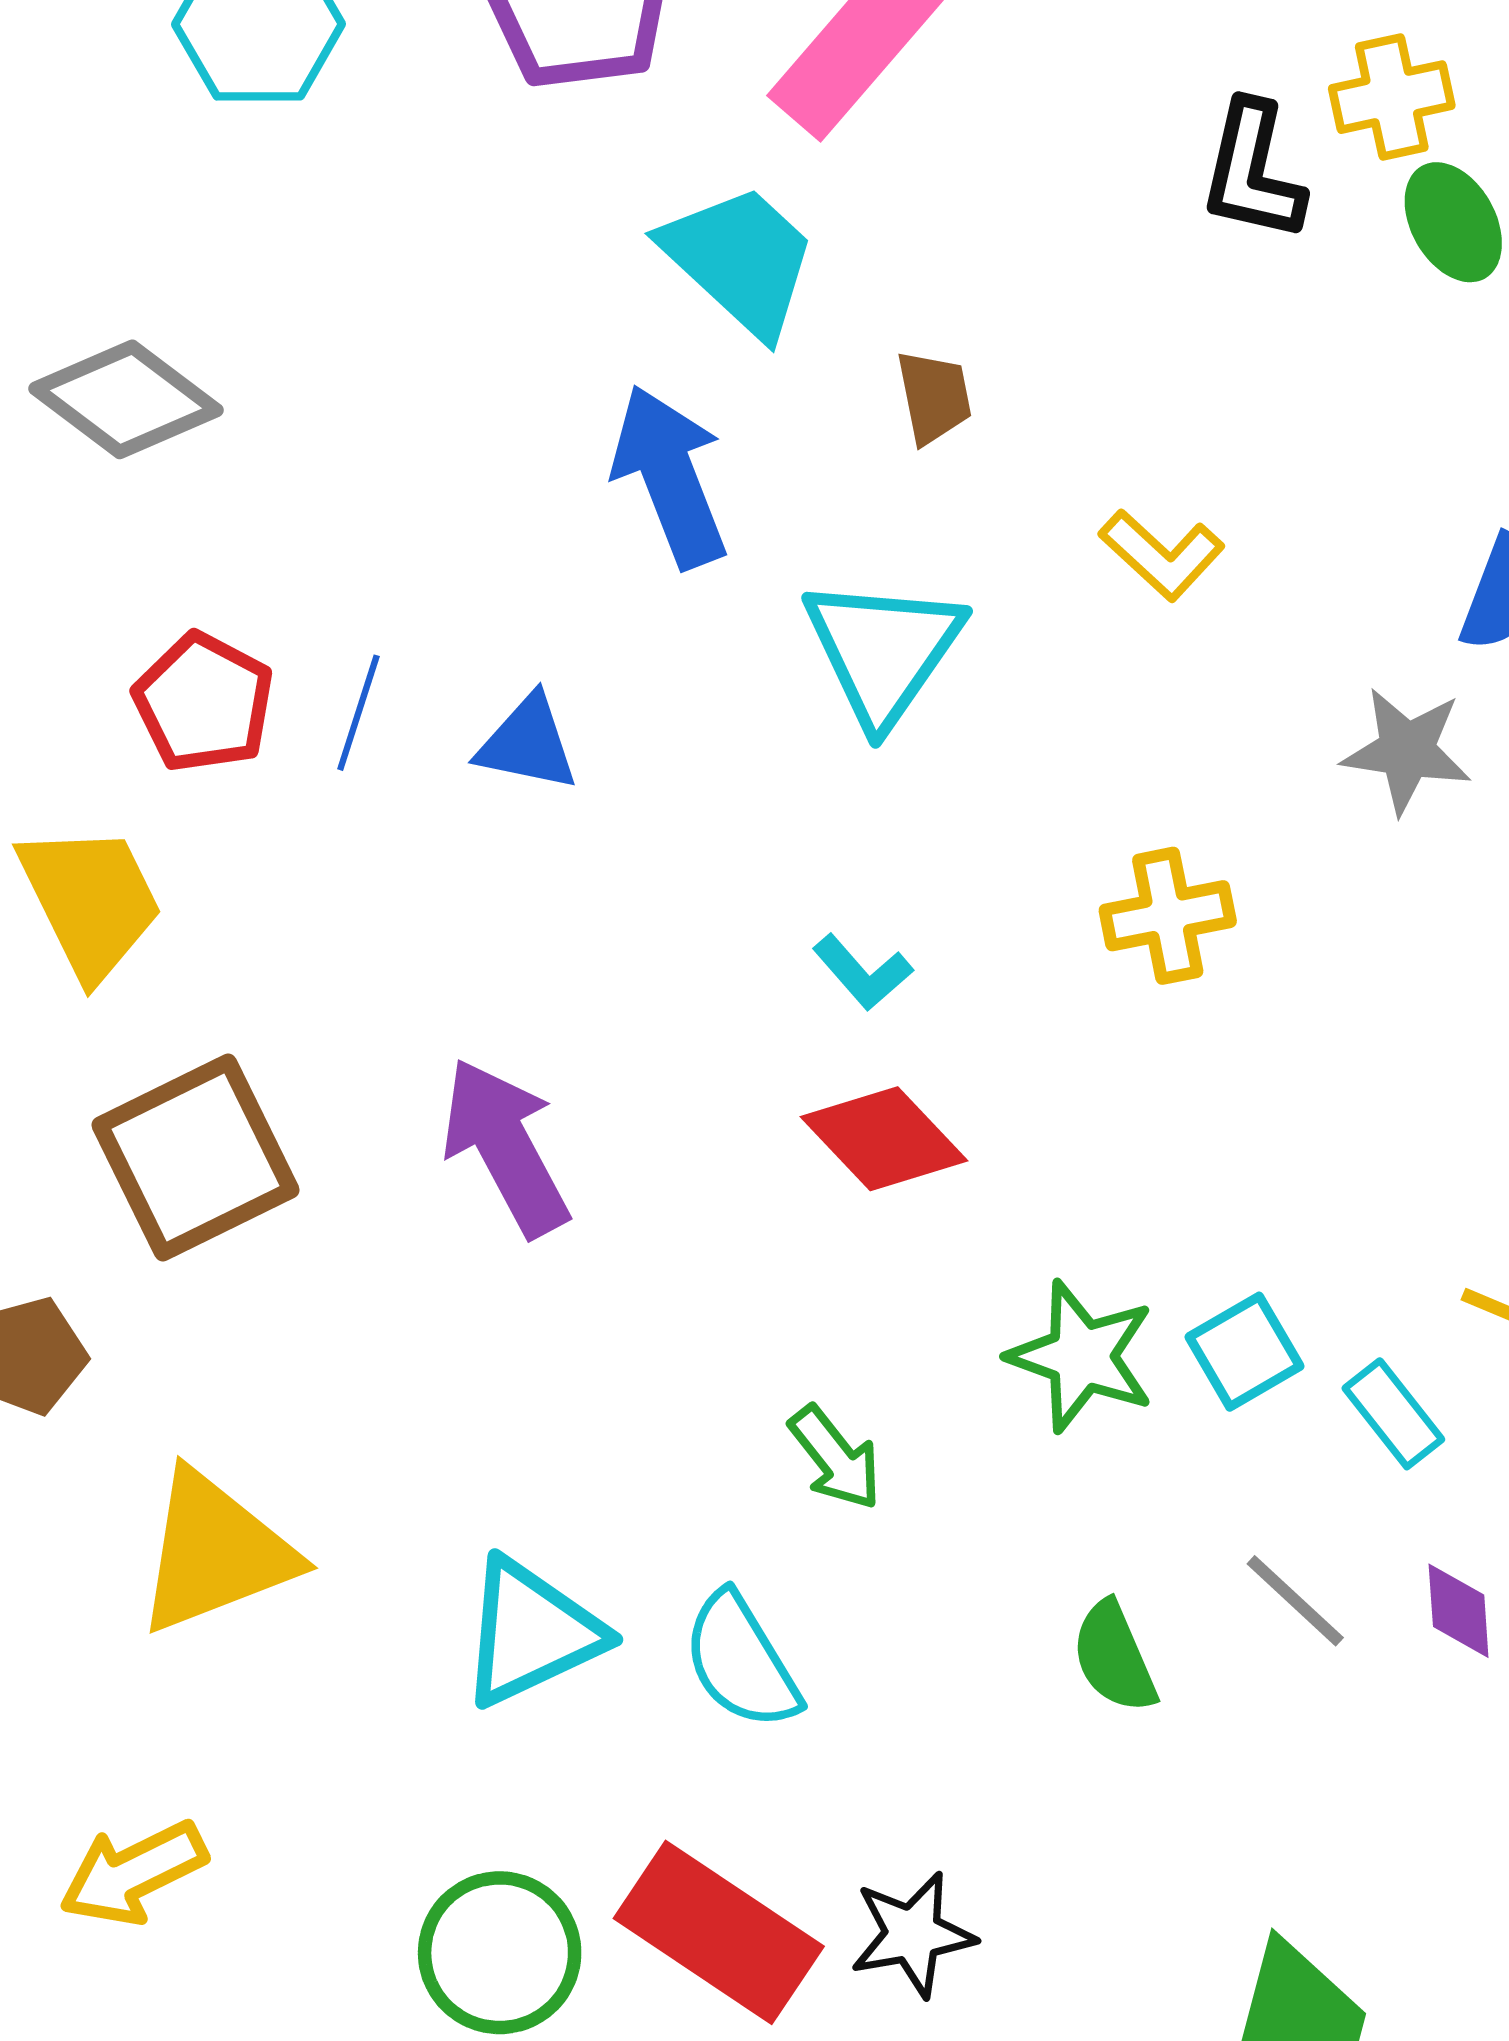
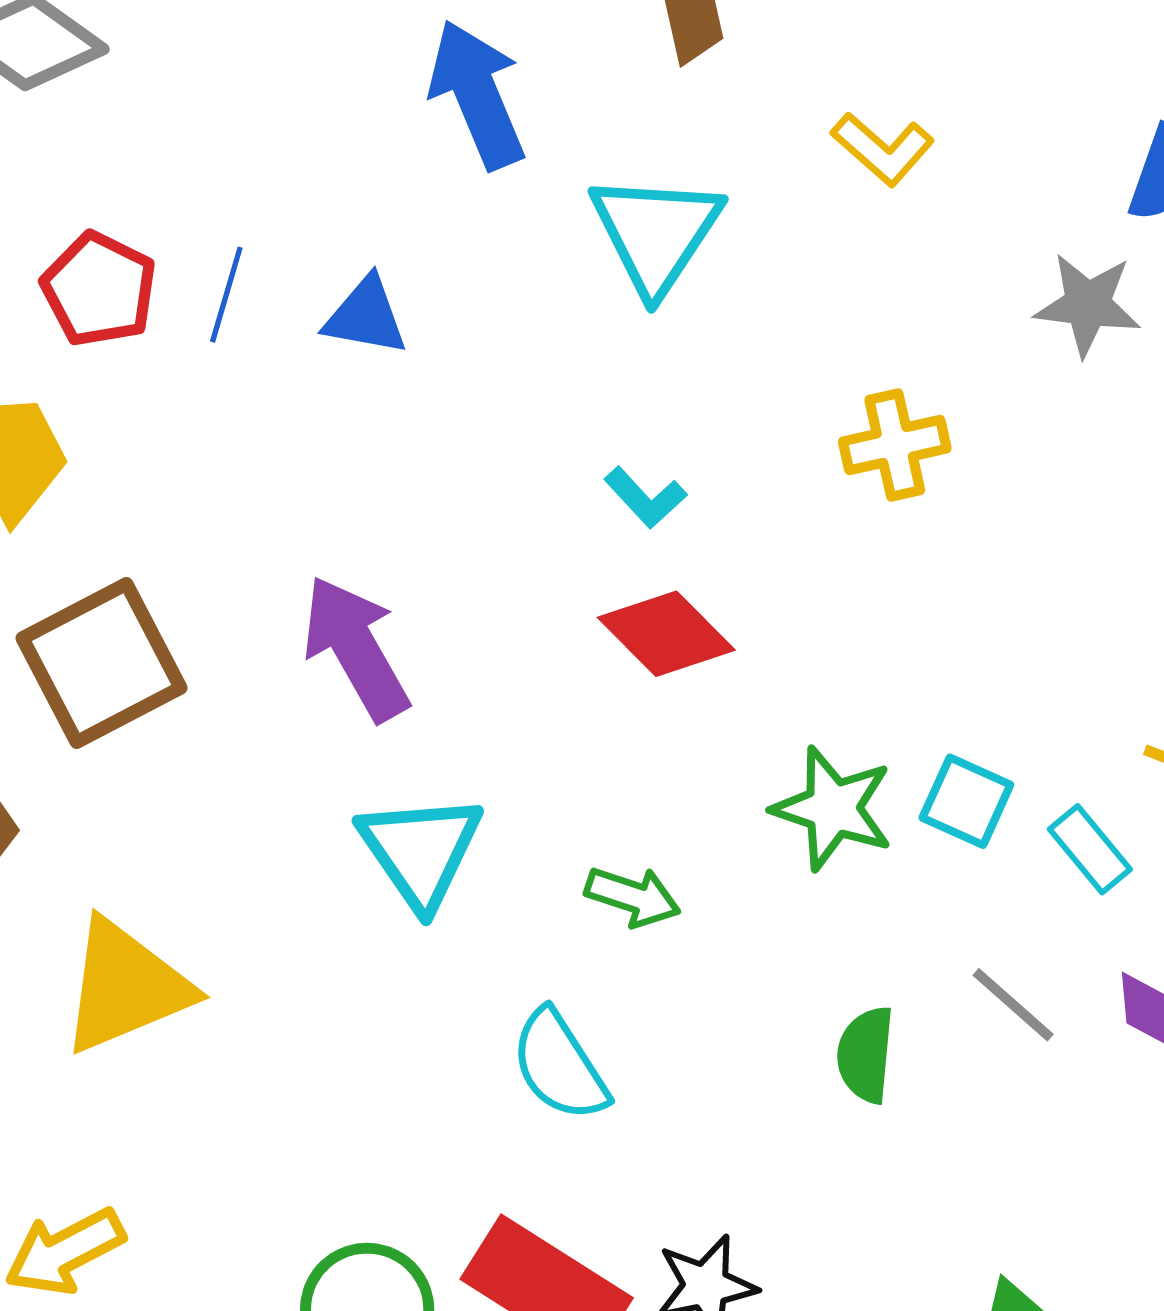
cyan square: (1244, 1352) -> (966, 801), turned -34
green arrow: (835, 1458) -> (633, 897), turned -32
cyan triangle: (531, 1633) -> (421, 851), moved, turned -38
green semicircle: (1114, 1657) -> (866, 1055), turned 30

